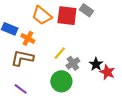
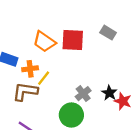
gray rectangle: (86, 10) -> (108, 33), moved
orange cross: (28, 38) -> (30, 69), turned -32
yellow line: (60, 53) -> (44, 78), moved

